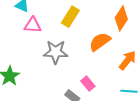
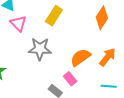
pink triangle: (33, 25) -> (18, 23), turned 42
orange semicircle: (100, 42) -> (80, 57), moved

